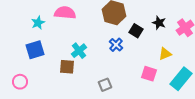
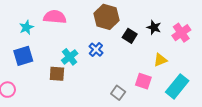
blue cross: (116, 45) -> (96, 50), moved
gray square: (105, 85) -> (118, 93), moved, turned -32

